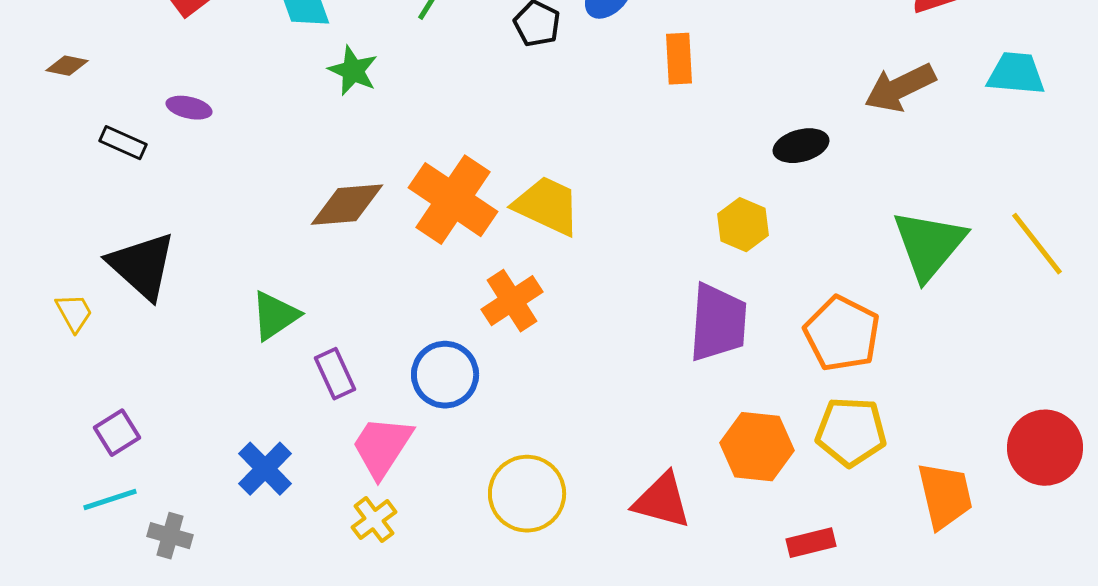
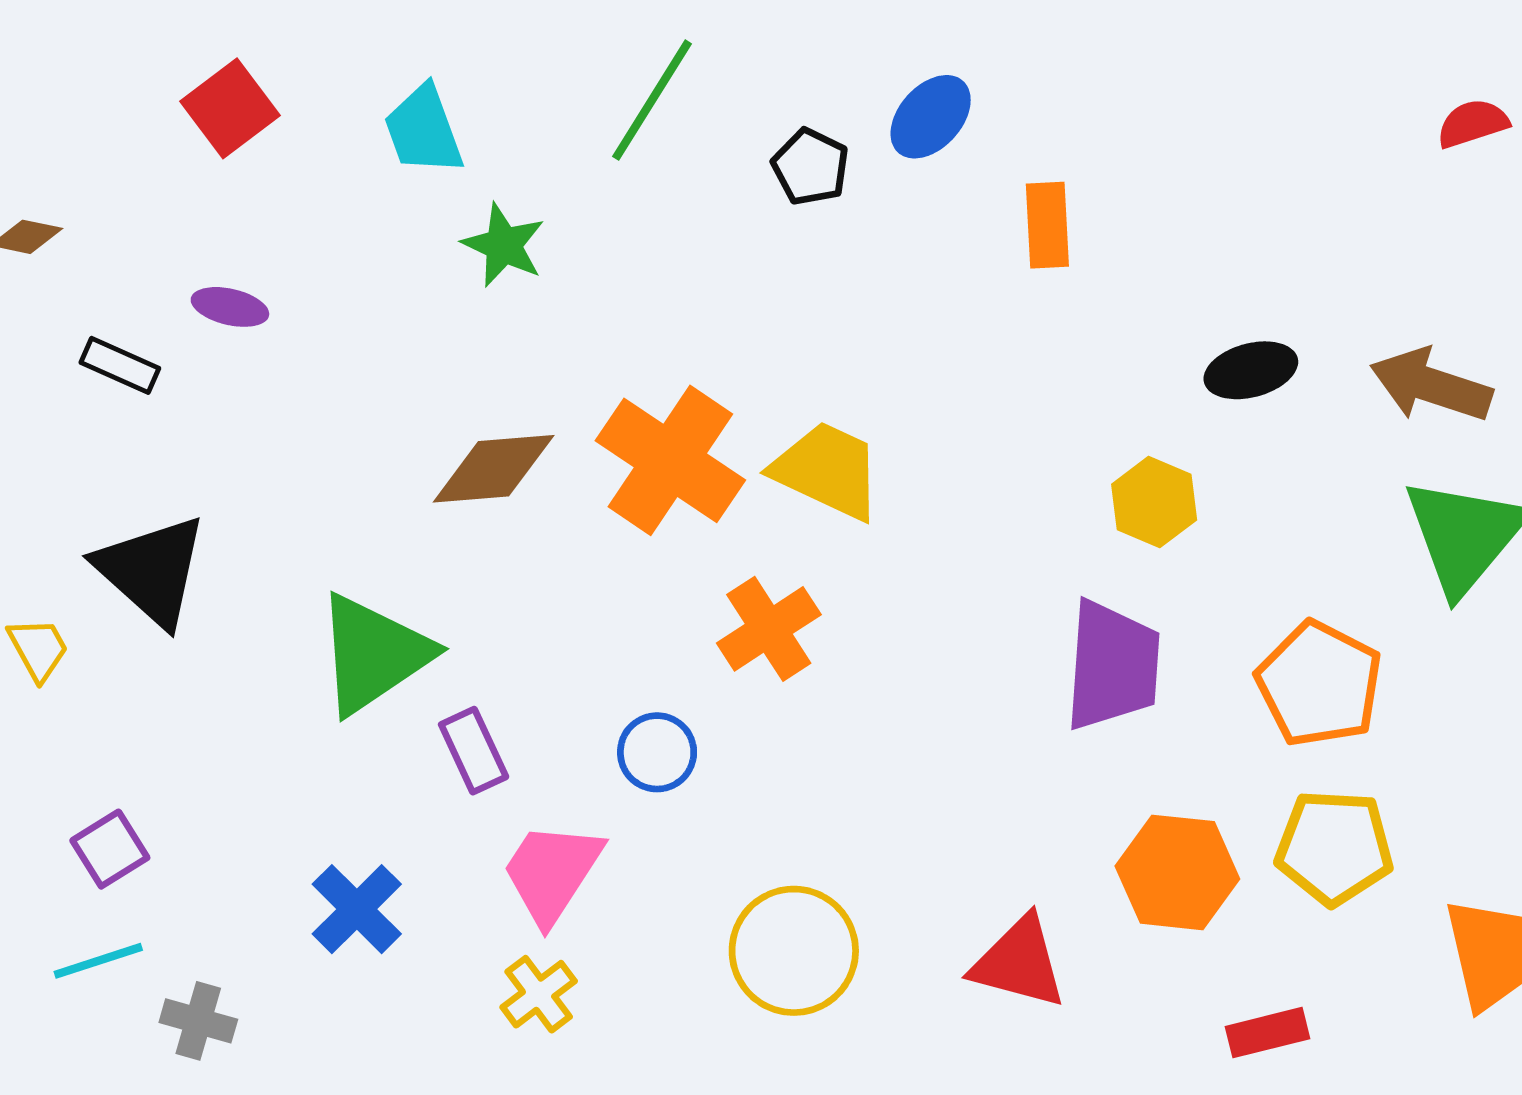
brown arrow: (900, 88) -> (1431, 385), moved, turned 44
green triangle: (275, 316) -> (373, 654), size x1.5
blue circle: (445, 375) -> (657, 752), size x0.7

